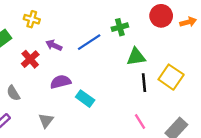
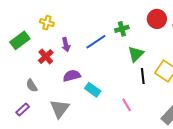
purple arrow: (54, 45) -> (66, 45), turned -128
green triangle: (136, 57) -> (136, 54), turned -36
gray triangle: (46, 120) -> (60, 109), size x1.5
pink line: (140, 121) -> (127, 105), moved

